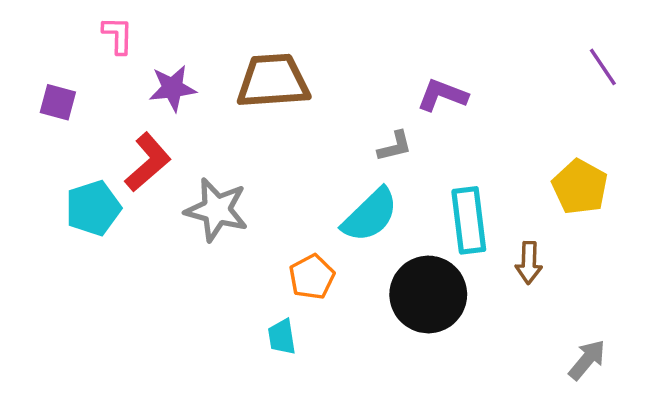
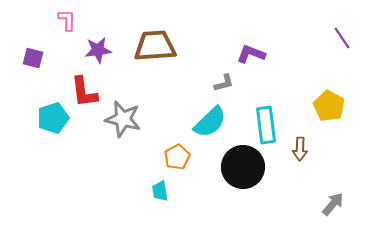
red L-shape: (148, 162) -> (84, 92), turned 124

